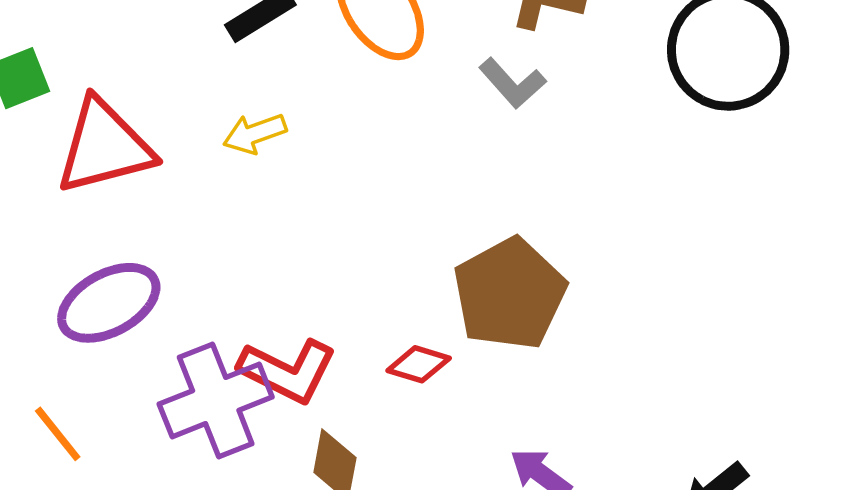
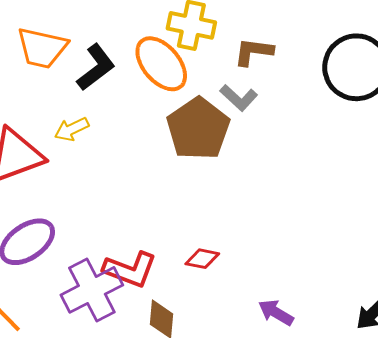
yellow arrow: (255, 134) -> (72, 129), moved
brown pentagon: (510, 294) -> (198, 129), moved

